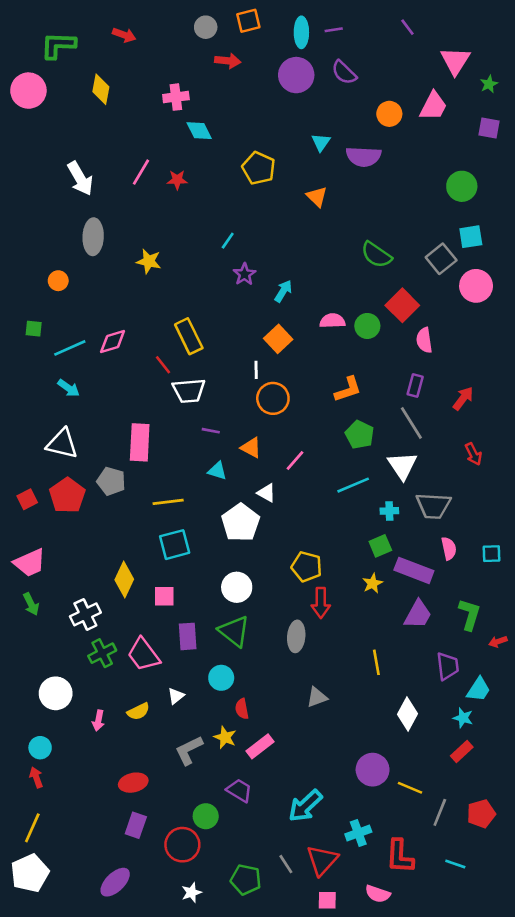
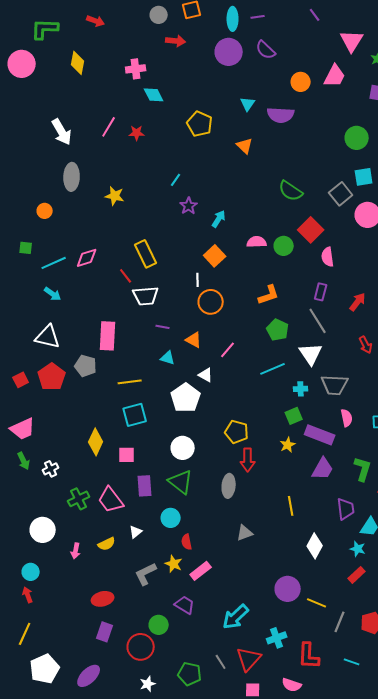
white cross: (85, 614) -> (51, 469), moved, size x0.7
white pentagon: (30, 873) -> (45, 669), moved

